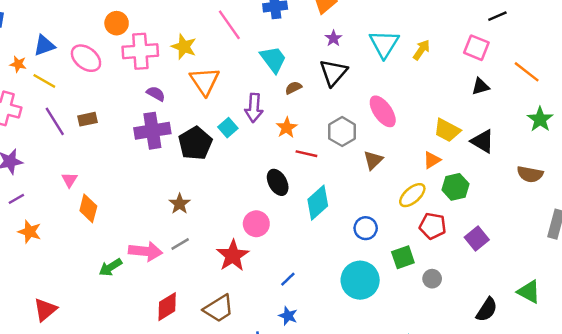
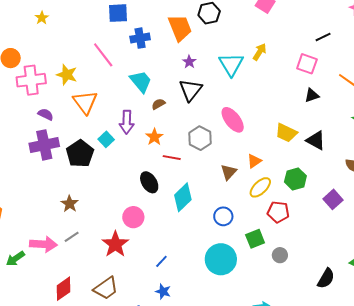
yellow arrow: (421, 50) -> (260, 52), moved
brown triangle: (373, 160) -> (229, 172), moved
orange triangle: (432, 160) -> (254, 161), moved
purple square: (477, 238) -> (333, 199), moved

